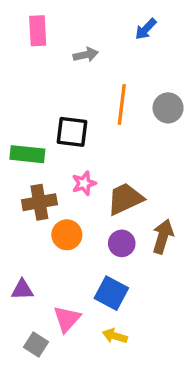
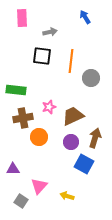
blue arrow: (146, 29) -> (85, 17), turned 104
gray circle: (168, 108) -> (91, 78), moved
black square: (72, 132) -> (42, 56), moved
blue square: (111, 293) -> (84, 164), moved

